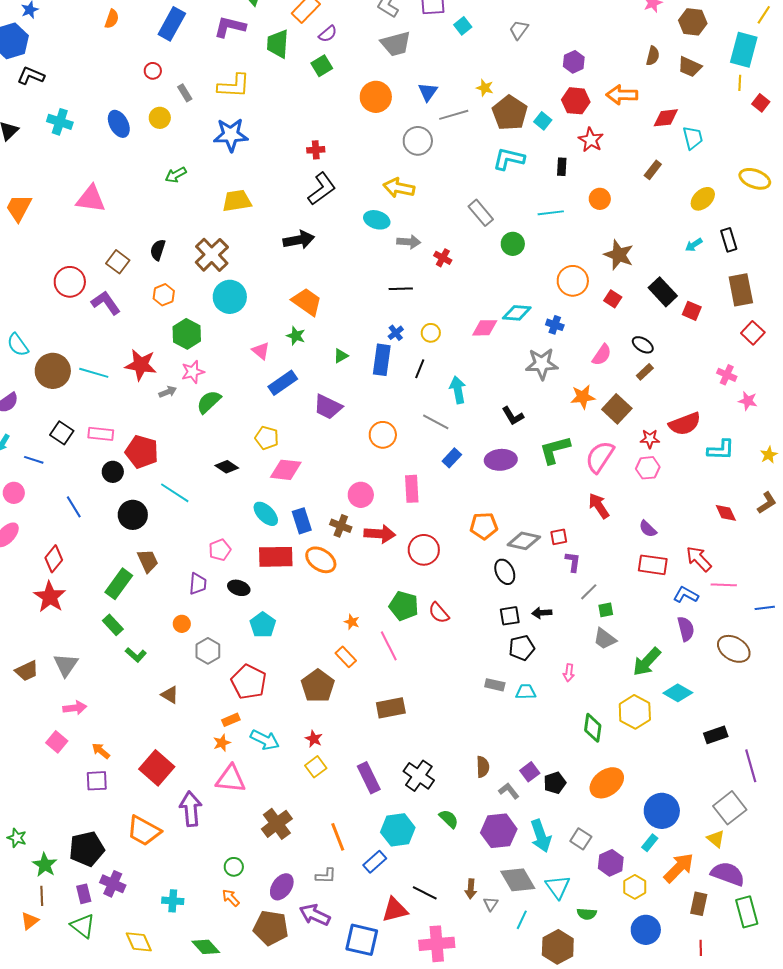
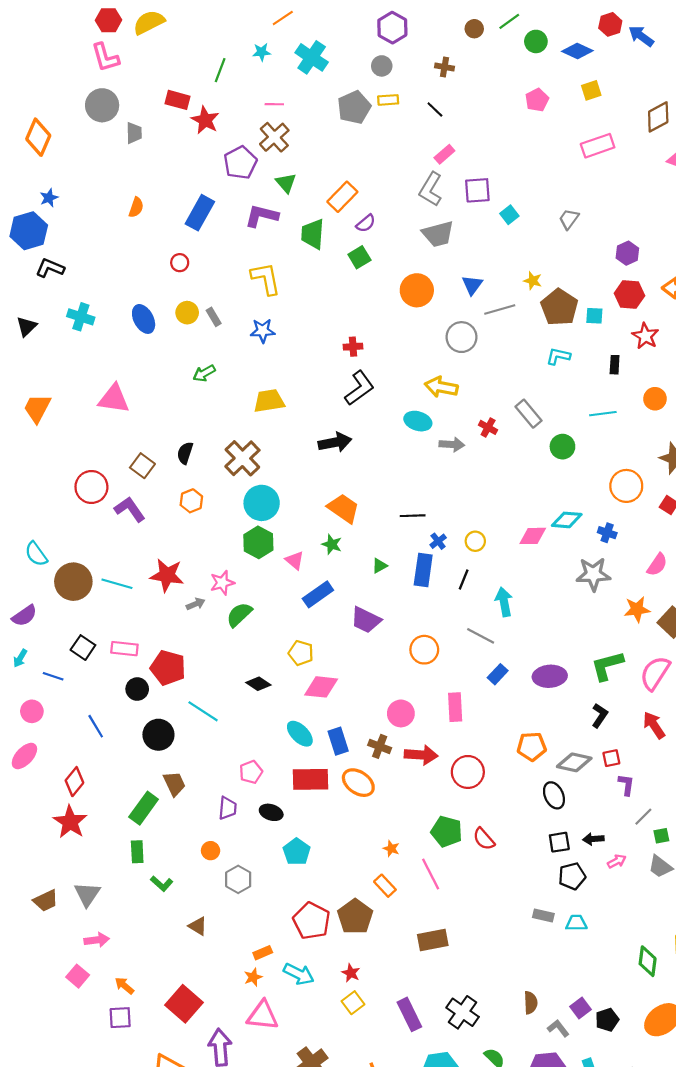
yellow L-shape: (234, 86) -> (266, 279), turned -104
gray rectangle: (185, 93) -> (214, 317), moved
cyan square: (543, 121) -> (594, 316), turned -36
blue star: (231, 135) -> (263, 331), size x0.7
cyan L-shape: (509, 159) -> (558, 356), size x0.7
red cross: (443, 258) -> (488, 427), moved
black line: (401, 289) -> (413, 516), moved
green hexagon: (187, 334) -> (258, 542), moved
black L-shape: (513, 416) -> (600, 716), moved, turned -115
green rectangle: (113, 625) -> (137, 852), turned 40
pink arrow: (569, 673) -> (617, 861), moved, turned -126
red pentagon: (249, 682) -> (312, 921), moved

